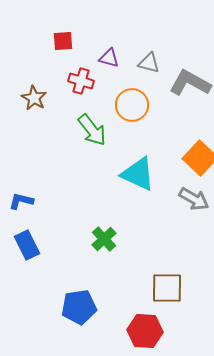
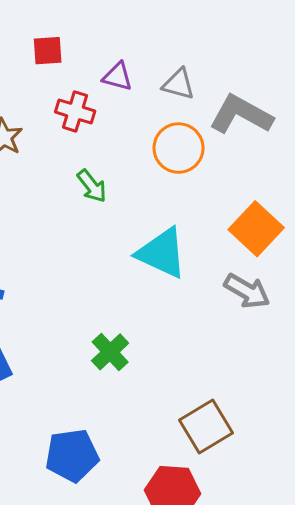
orange circle: (132, 105) -> (179, 148), moved
green arrow: (92, 130) -> (92, 186), size x0.7
brown square: (167, 288) -> (206, 427), turned -32

